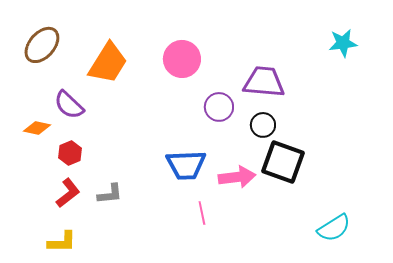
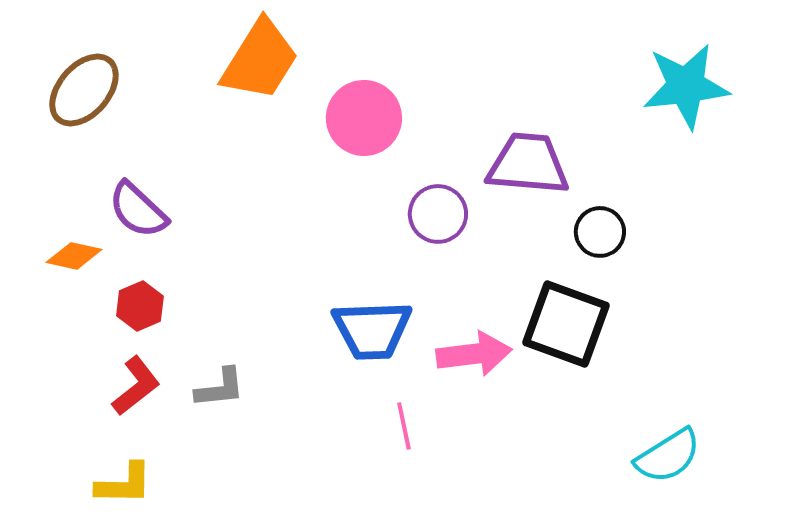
cyan star: (343, 43) -> (686, 86), size x1.5
orange trapezoid: (108, 63) -> (260, 60), moved
black circle: (263, 125) -> (600, 232), moved

